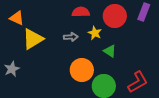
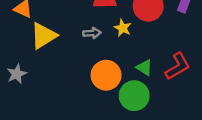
green triangle: (110, 51) -> (144, 68), moved
red L-shape: (138, 82) -> (178, 66), moved

